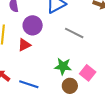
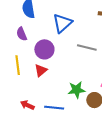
green star: (63, 66) -> (77, 90), moved

